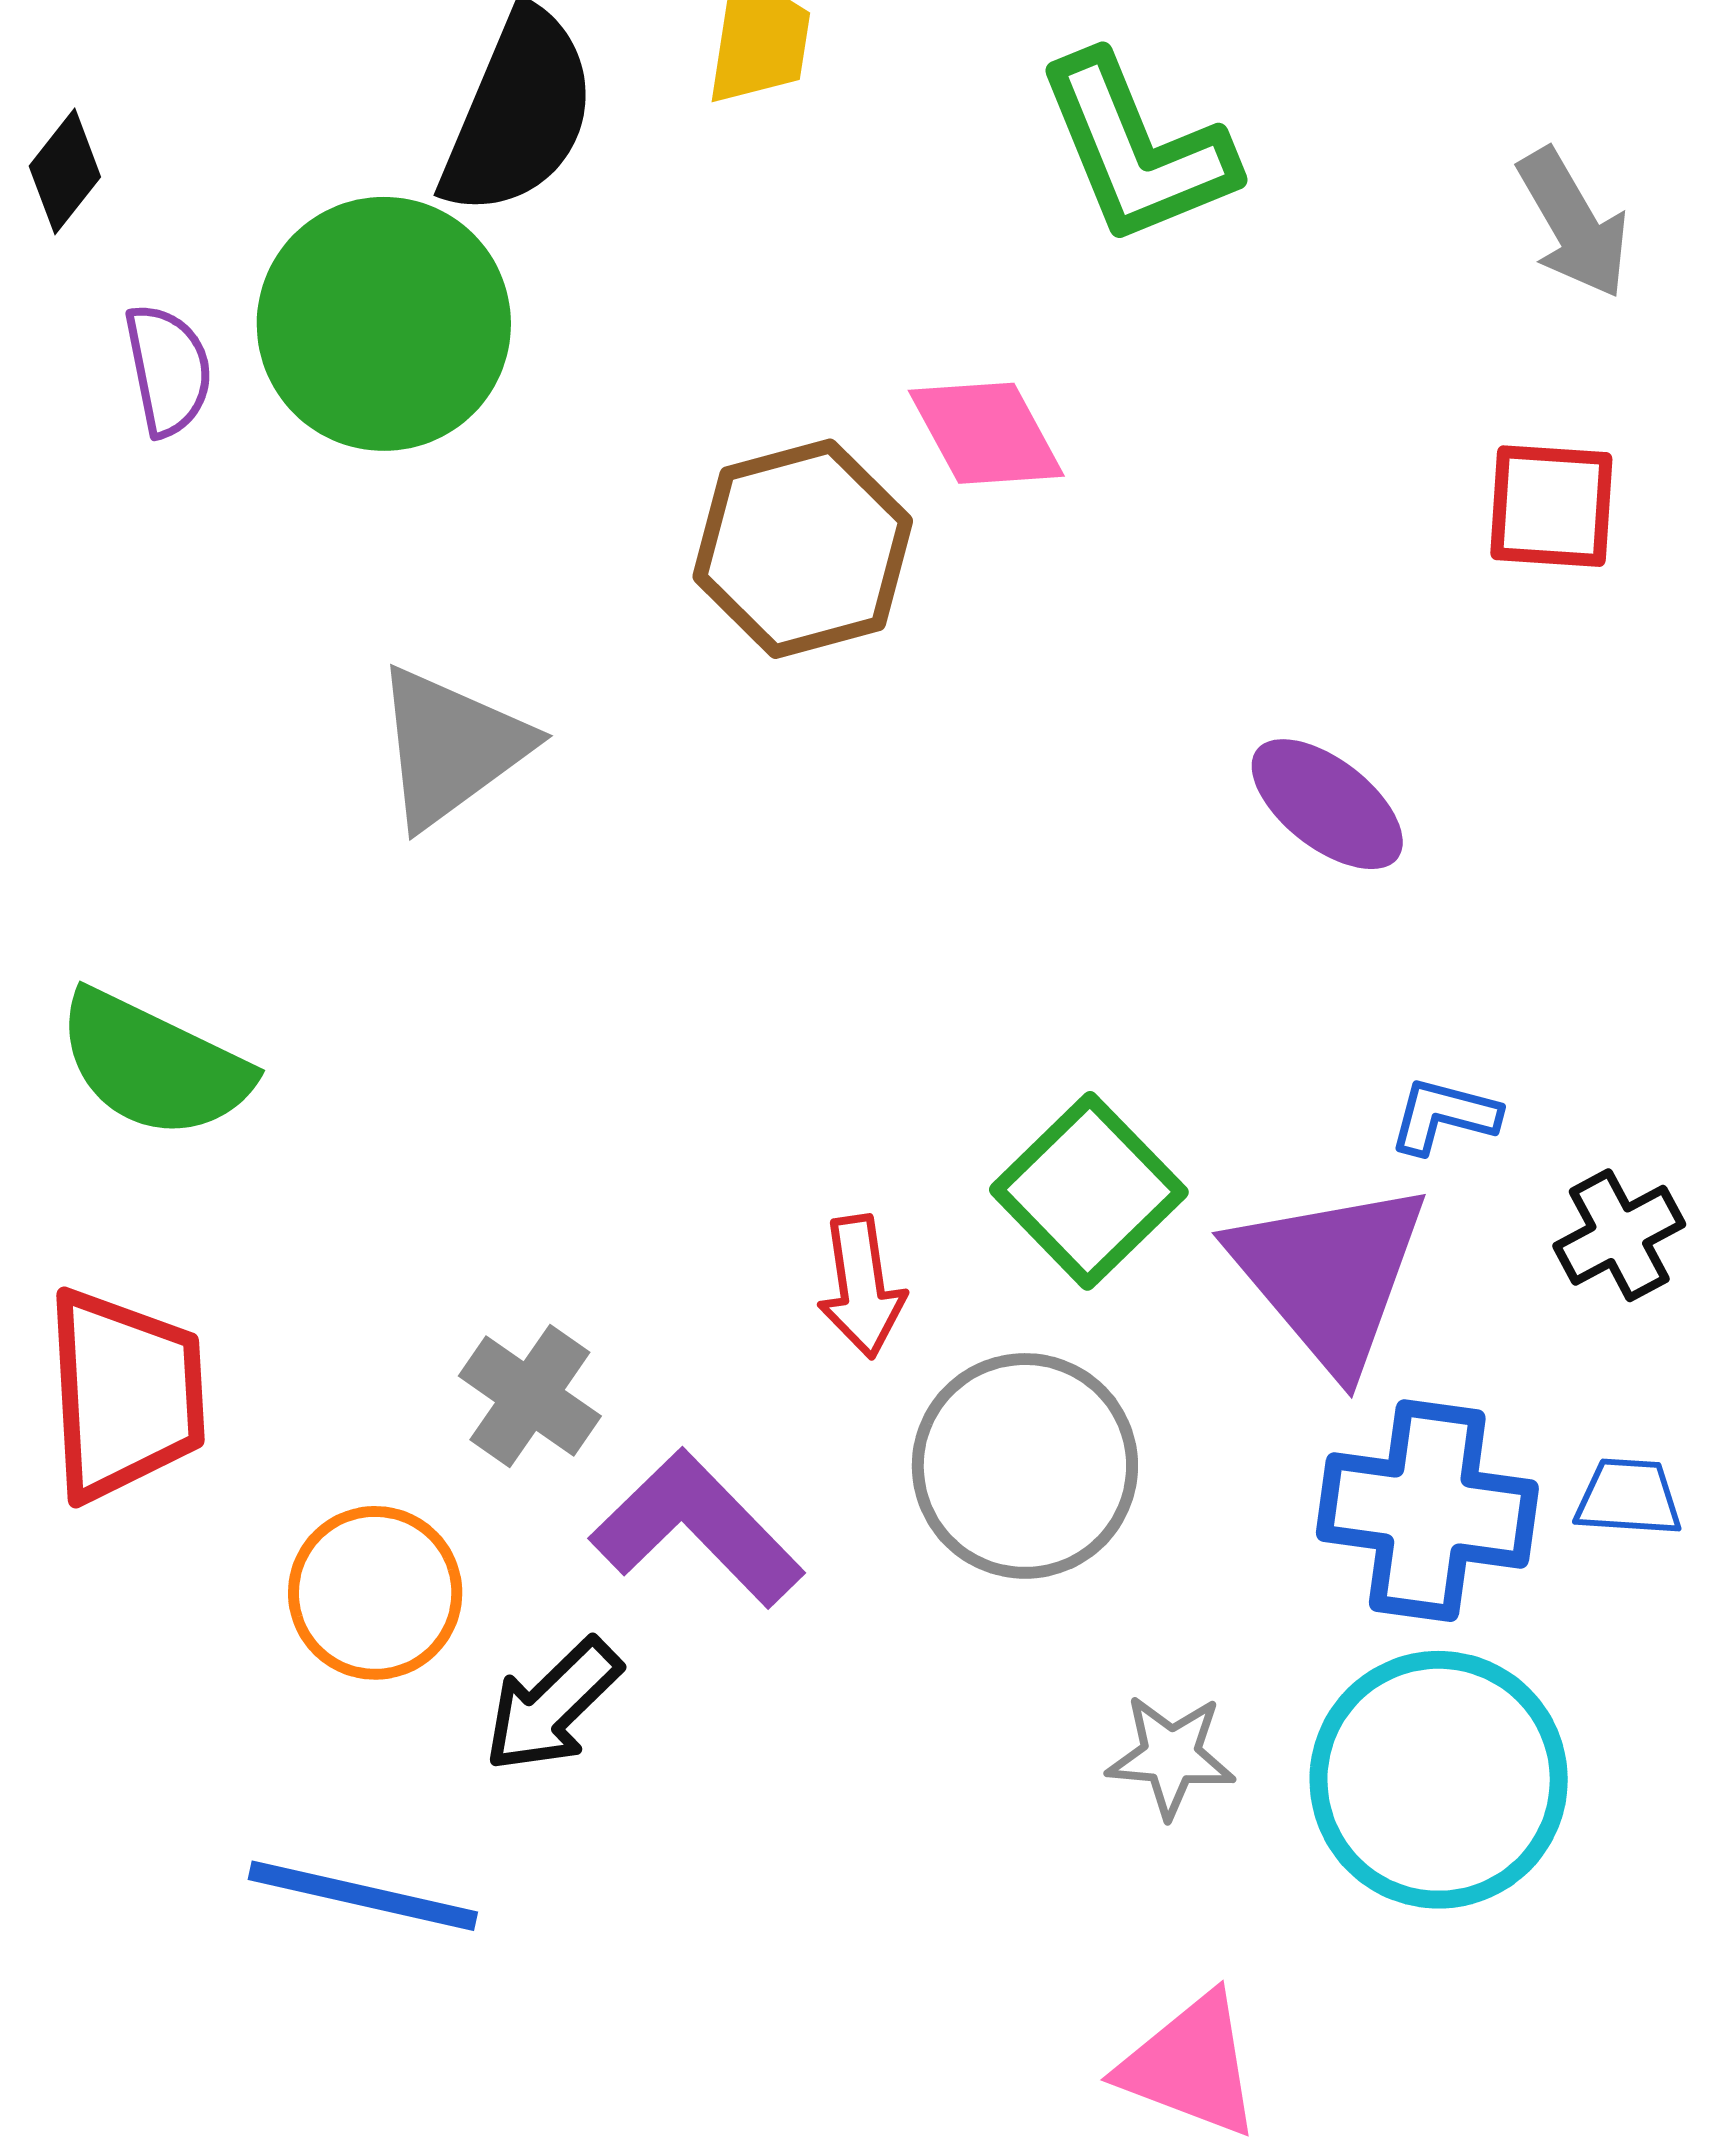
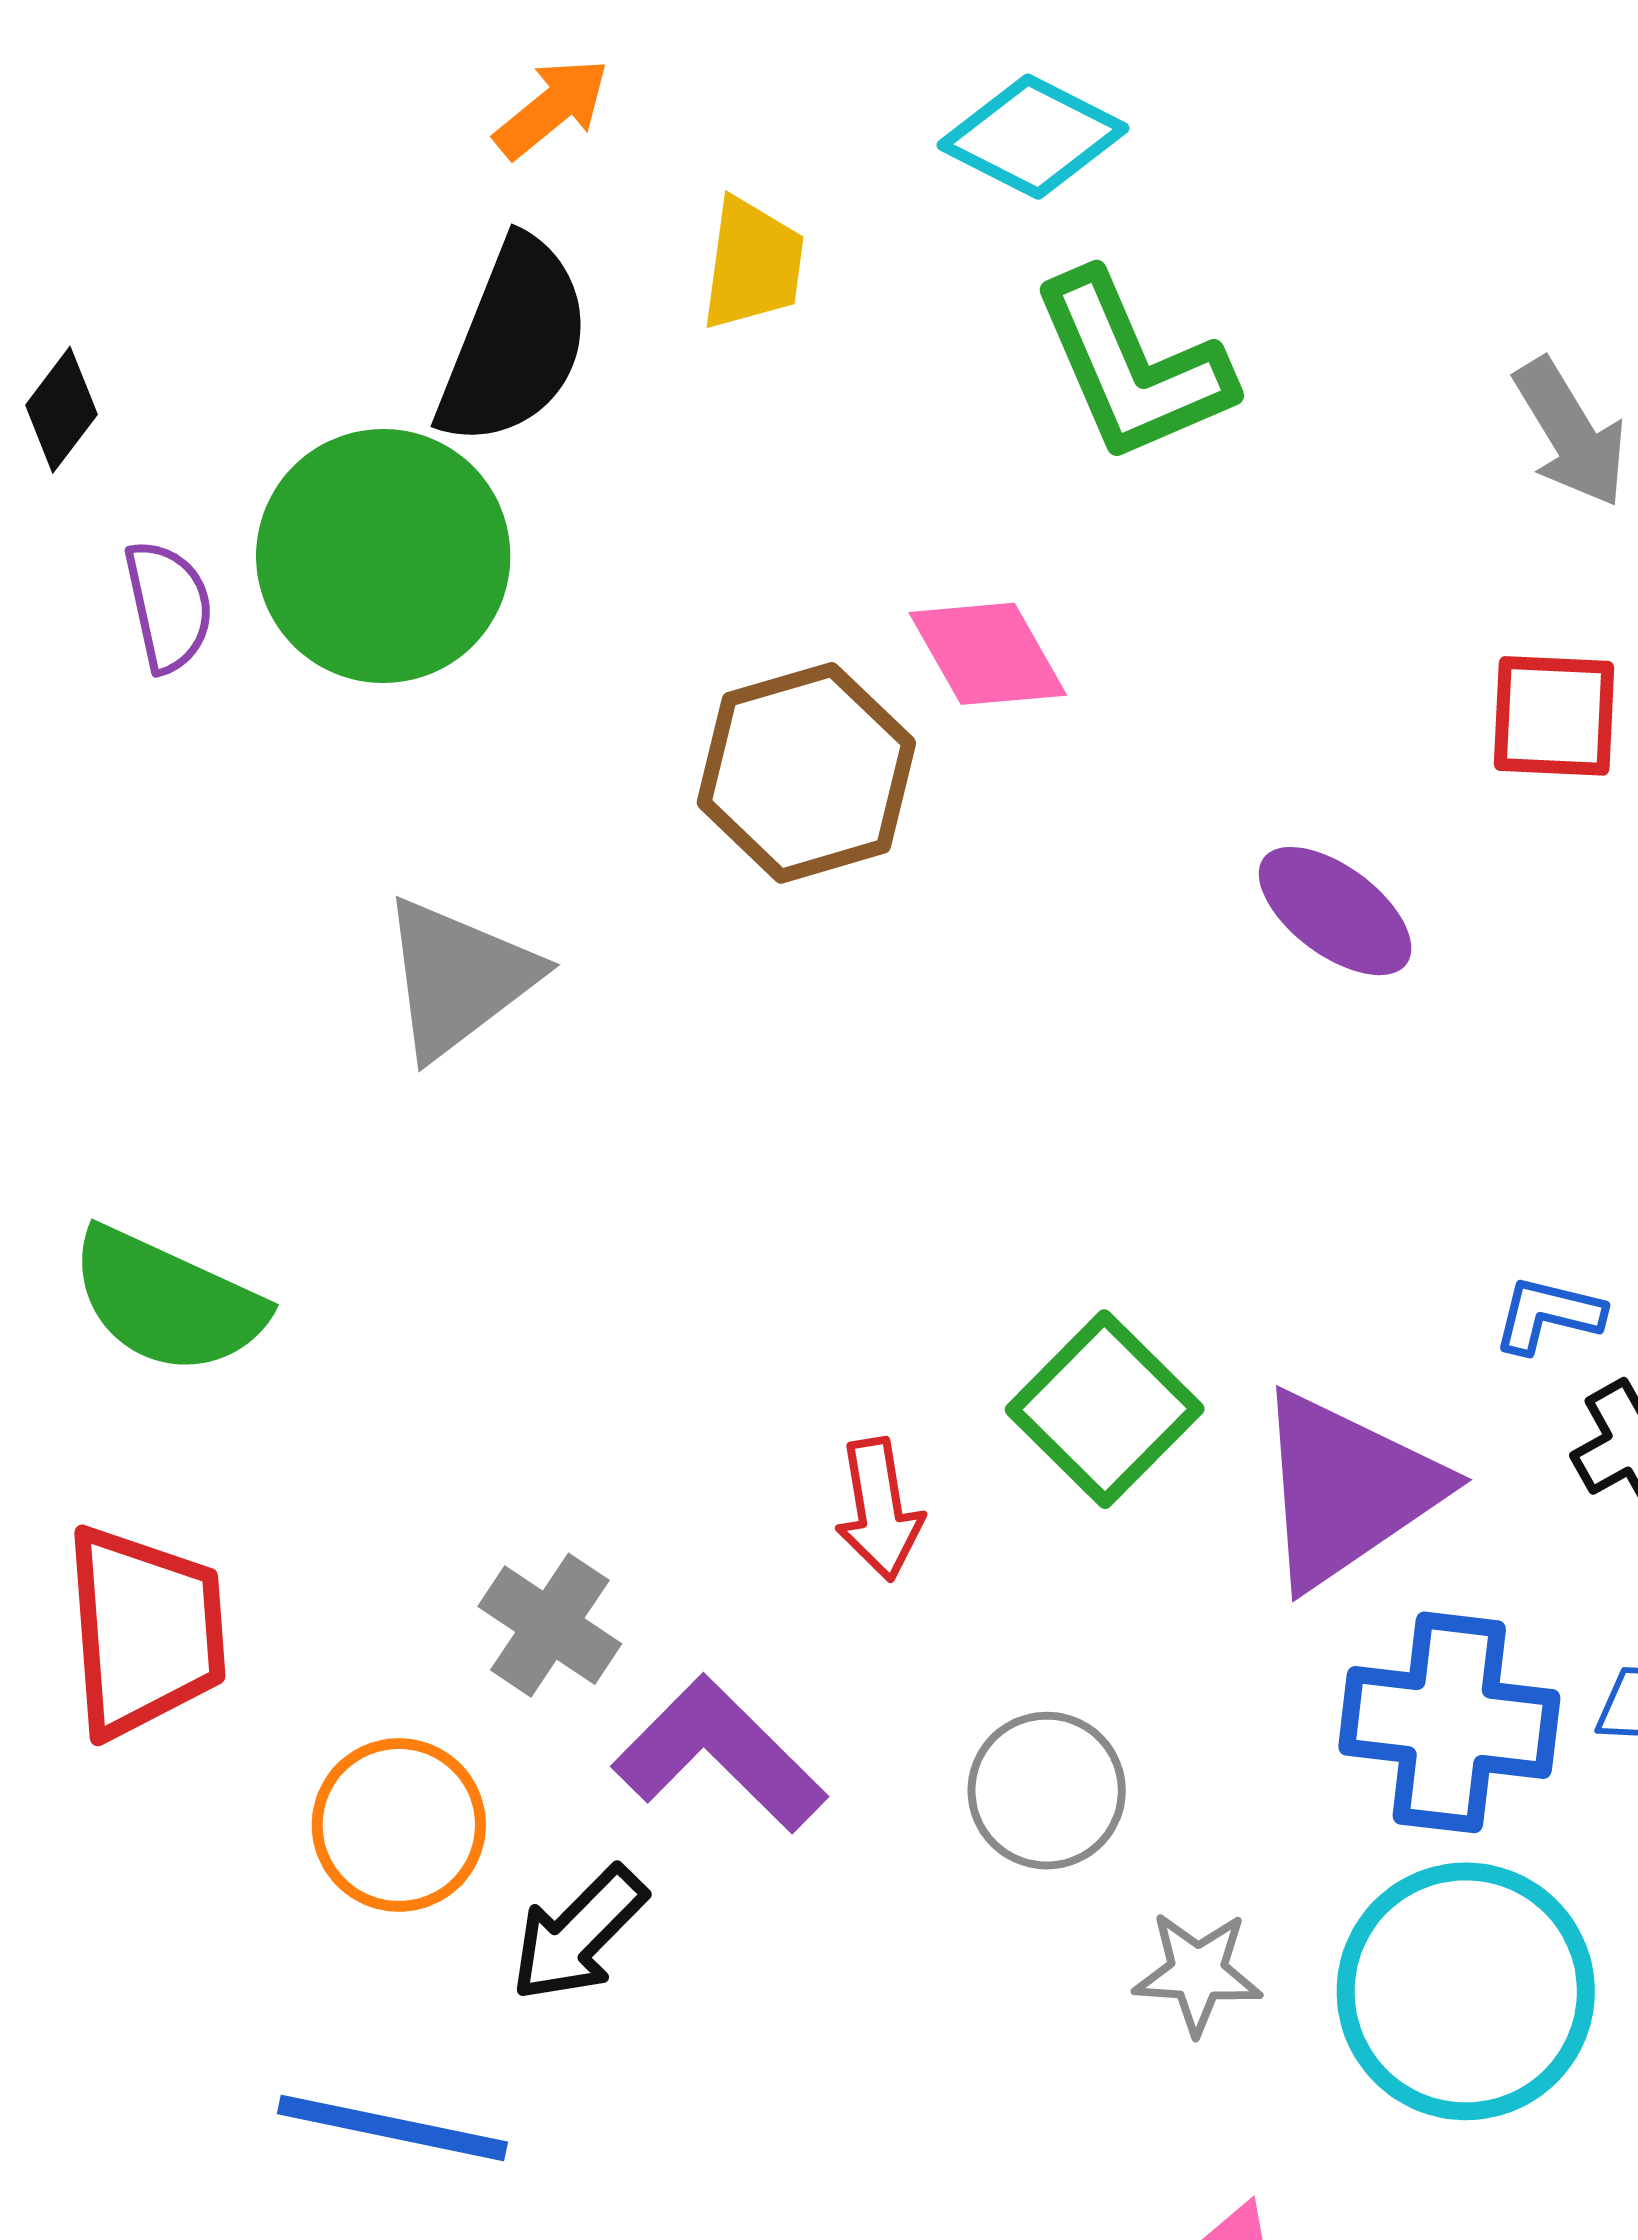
purple ellipse: (1327, 804) -> (1335, 911), moved
blue L-shape: (1444, 1116) -> (1548, 1315), moved
purple triangle: (1330, 1275) -> (1347, 1489), turned 37
gray circle: (1025, 1466) -> (1047, 1791), moved, size x0.7

